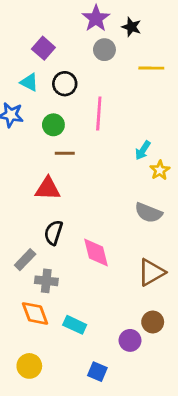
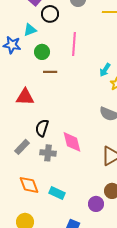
cyan triangle: (29, 82) -> (30, 30), moved, turned -48
black circle: (65, 84) -> (50, 14), moved
red triangle: (48, 189) -> (25, 97), moved
gray cross: (46, 281) -> (48, 153), moved

